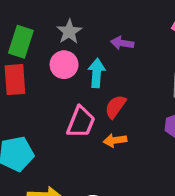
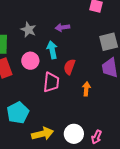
pink circle: (64, 65) -> (30, 61), moved
orange arrow: (115, 140) -> (86, 89), moved, turned 120

